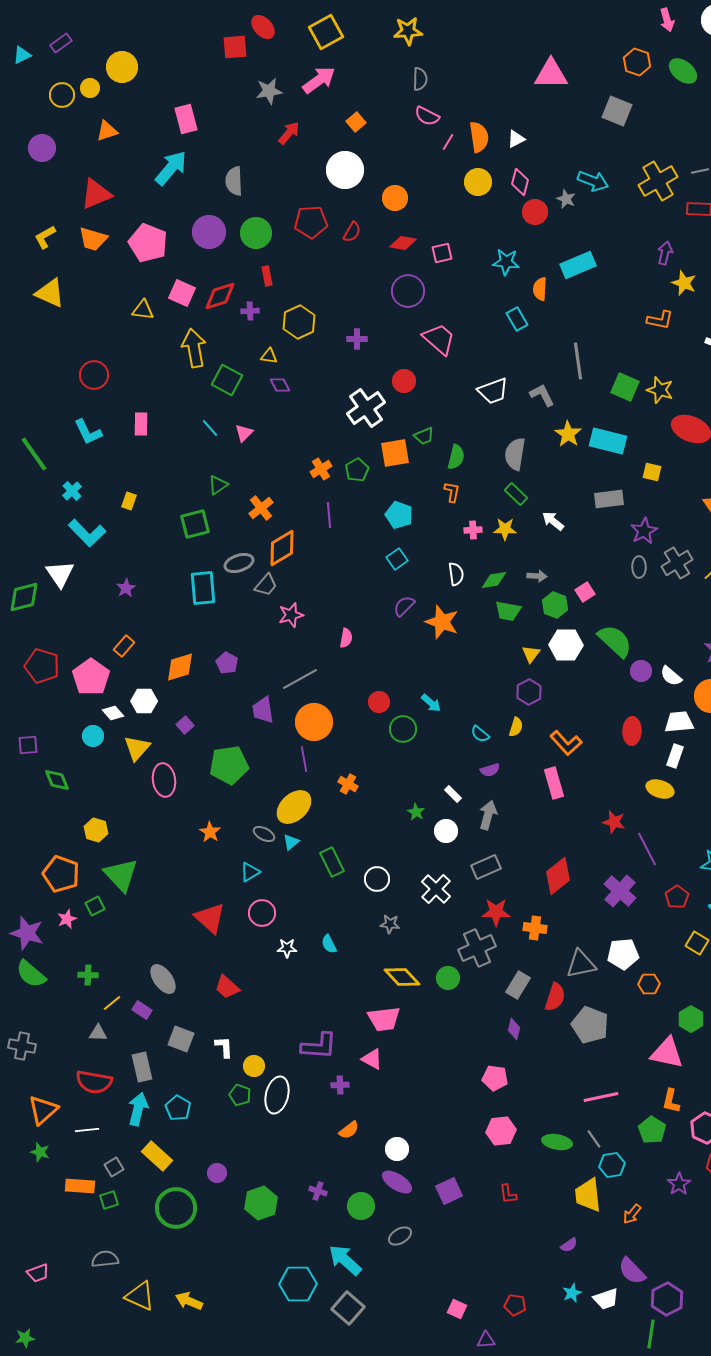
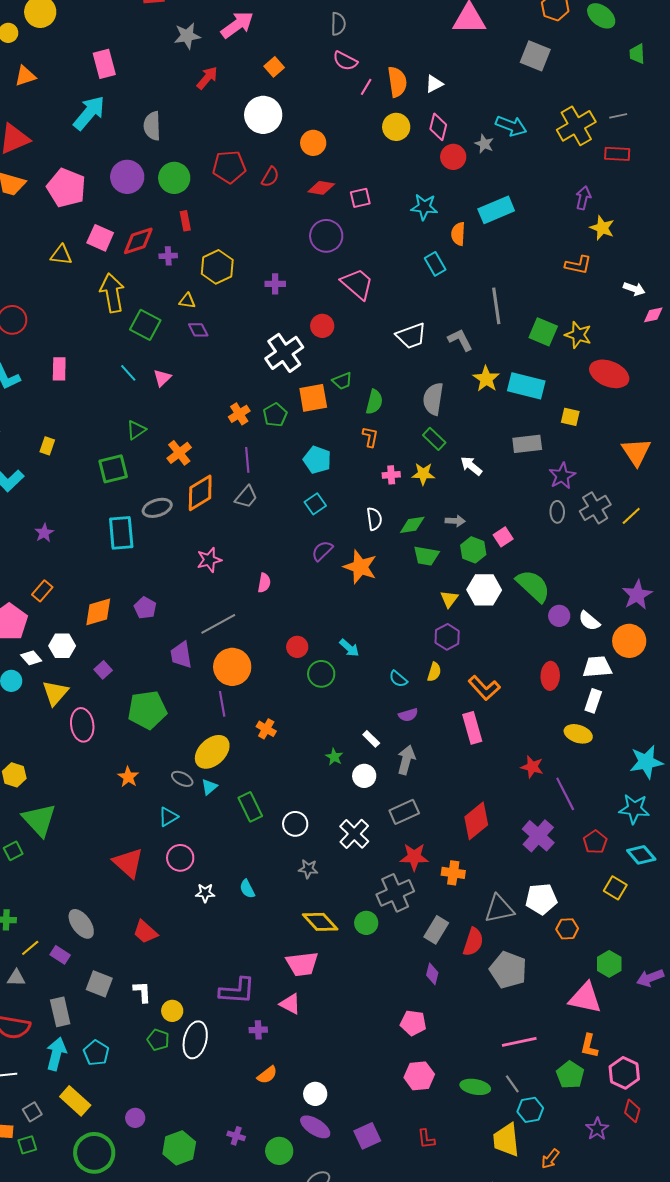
gray trapezoid: (266, 585) -> (246, 497), moved

